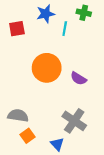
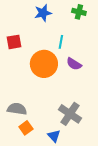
red square: (17, 29) -> (14, 42), moved
cyan line: (65, 29) -> (61, 42), moved
purple semicircle: (78, 78) -> (74, 64), moved

